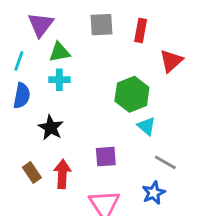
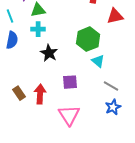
cyan line: (19, 61) -> (10, 16), turned -40
red triangle: (171, 61) -> (115, 16), turned 30
black star: (51, 128) -> (49, 53), moved
blue star: (154, 193) -> (113, 107), moved

